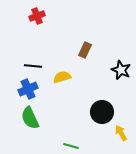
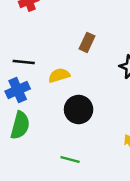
black circle: (102, 112) -> (79, 109), moved
green semicircle: (30, 118) -> (20, 125), turned -140

